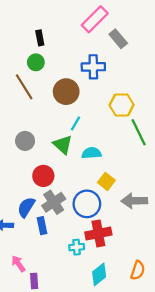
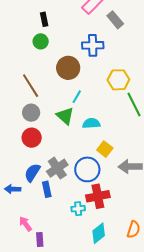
brown line: (24, 87) -> (31, 86), moved
red circle: (43, 176) -> (32, 138), moved

